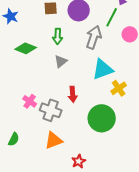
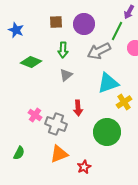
gray arrow: (94, 37) -> (99, 51), turned -135
red star: (79, 161) -> (84, 167), moved

